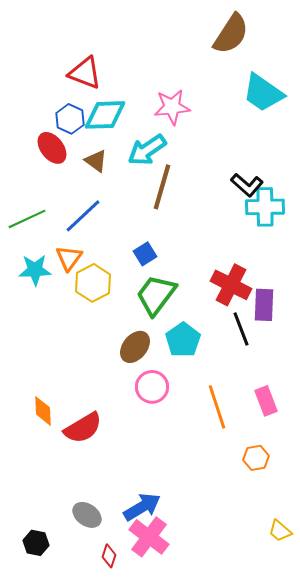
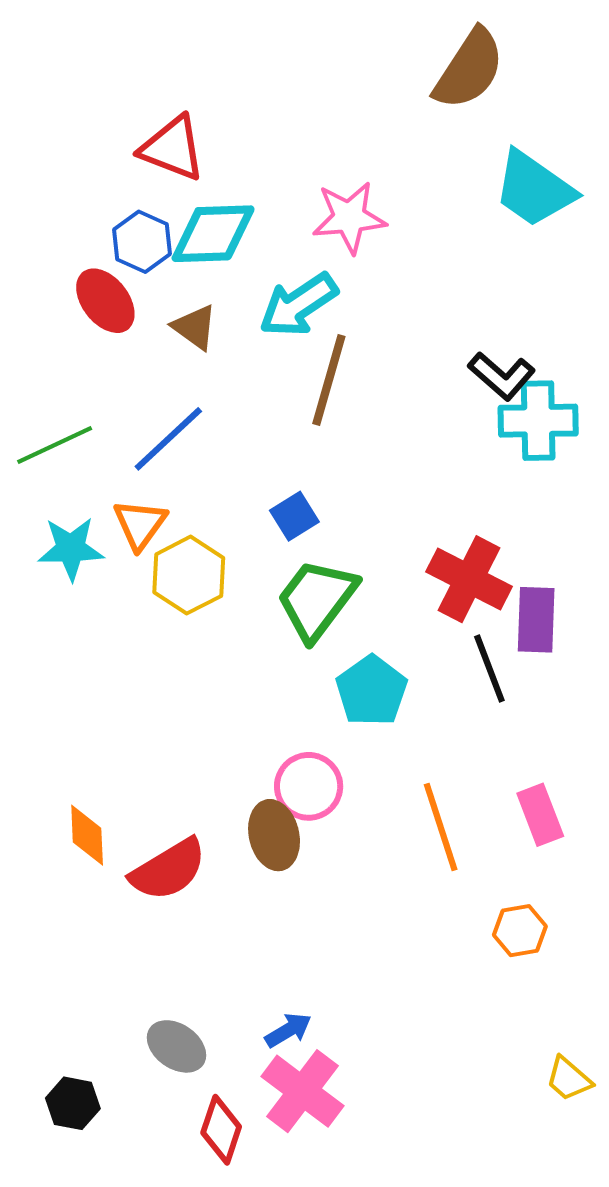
brown ellipse: (135, 347) -> (274, 835), moved, turned -52
blue arrow: (142, 507) -> (288, 1030), size x0.6
red diamond: (109, 556) -> (221, 1130), size x1.4

